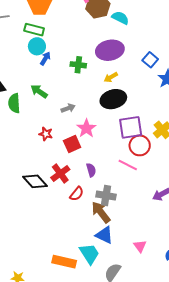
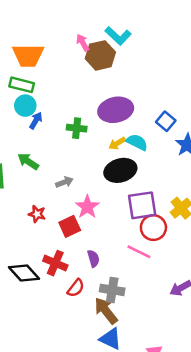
cyan semicircle: (120, 18) -> (137, 142), moved
red cross: (60, 173) -> (55, 263), turned -30

